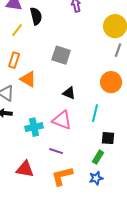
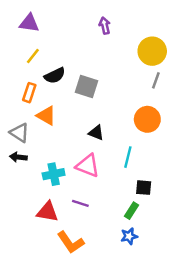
black semicircle: (36, 16) -> (55, 75), moved, turned 78
red triangle: (25, 169) -> (47, 212), moved
orange L-shape: (62, 176) -> (71, 242), moved, turned -110

